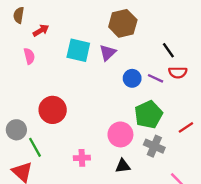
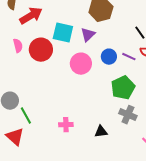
red arrow: (41, 30) -> (31, 16), size x1.6
pink semicircle: (29, 56) -> (18, 46), moved
red circle: (53, 110) -> (41, 50), moved
pink circle: (120, 134) -> (81, 64), moved

